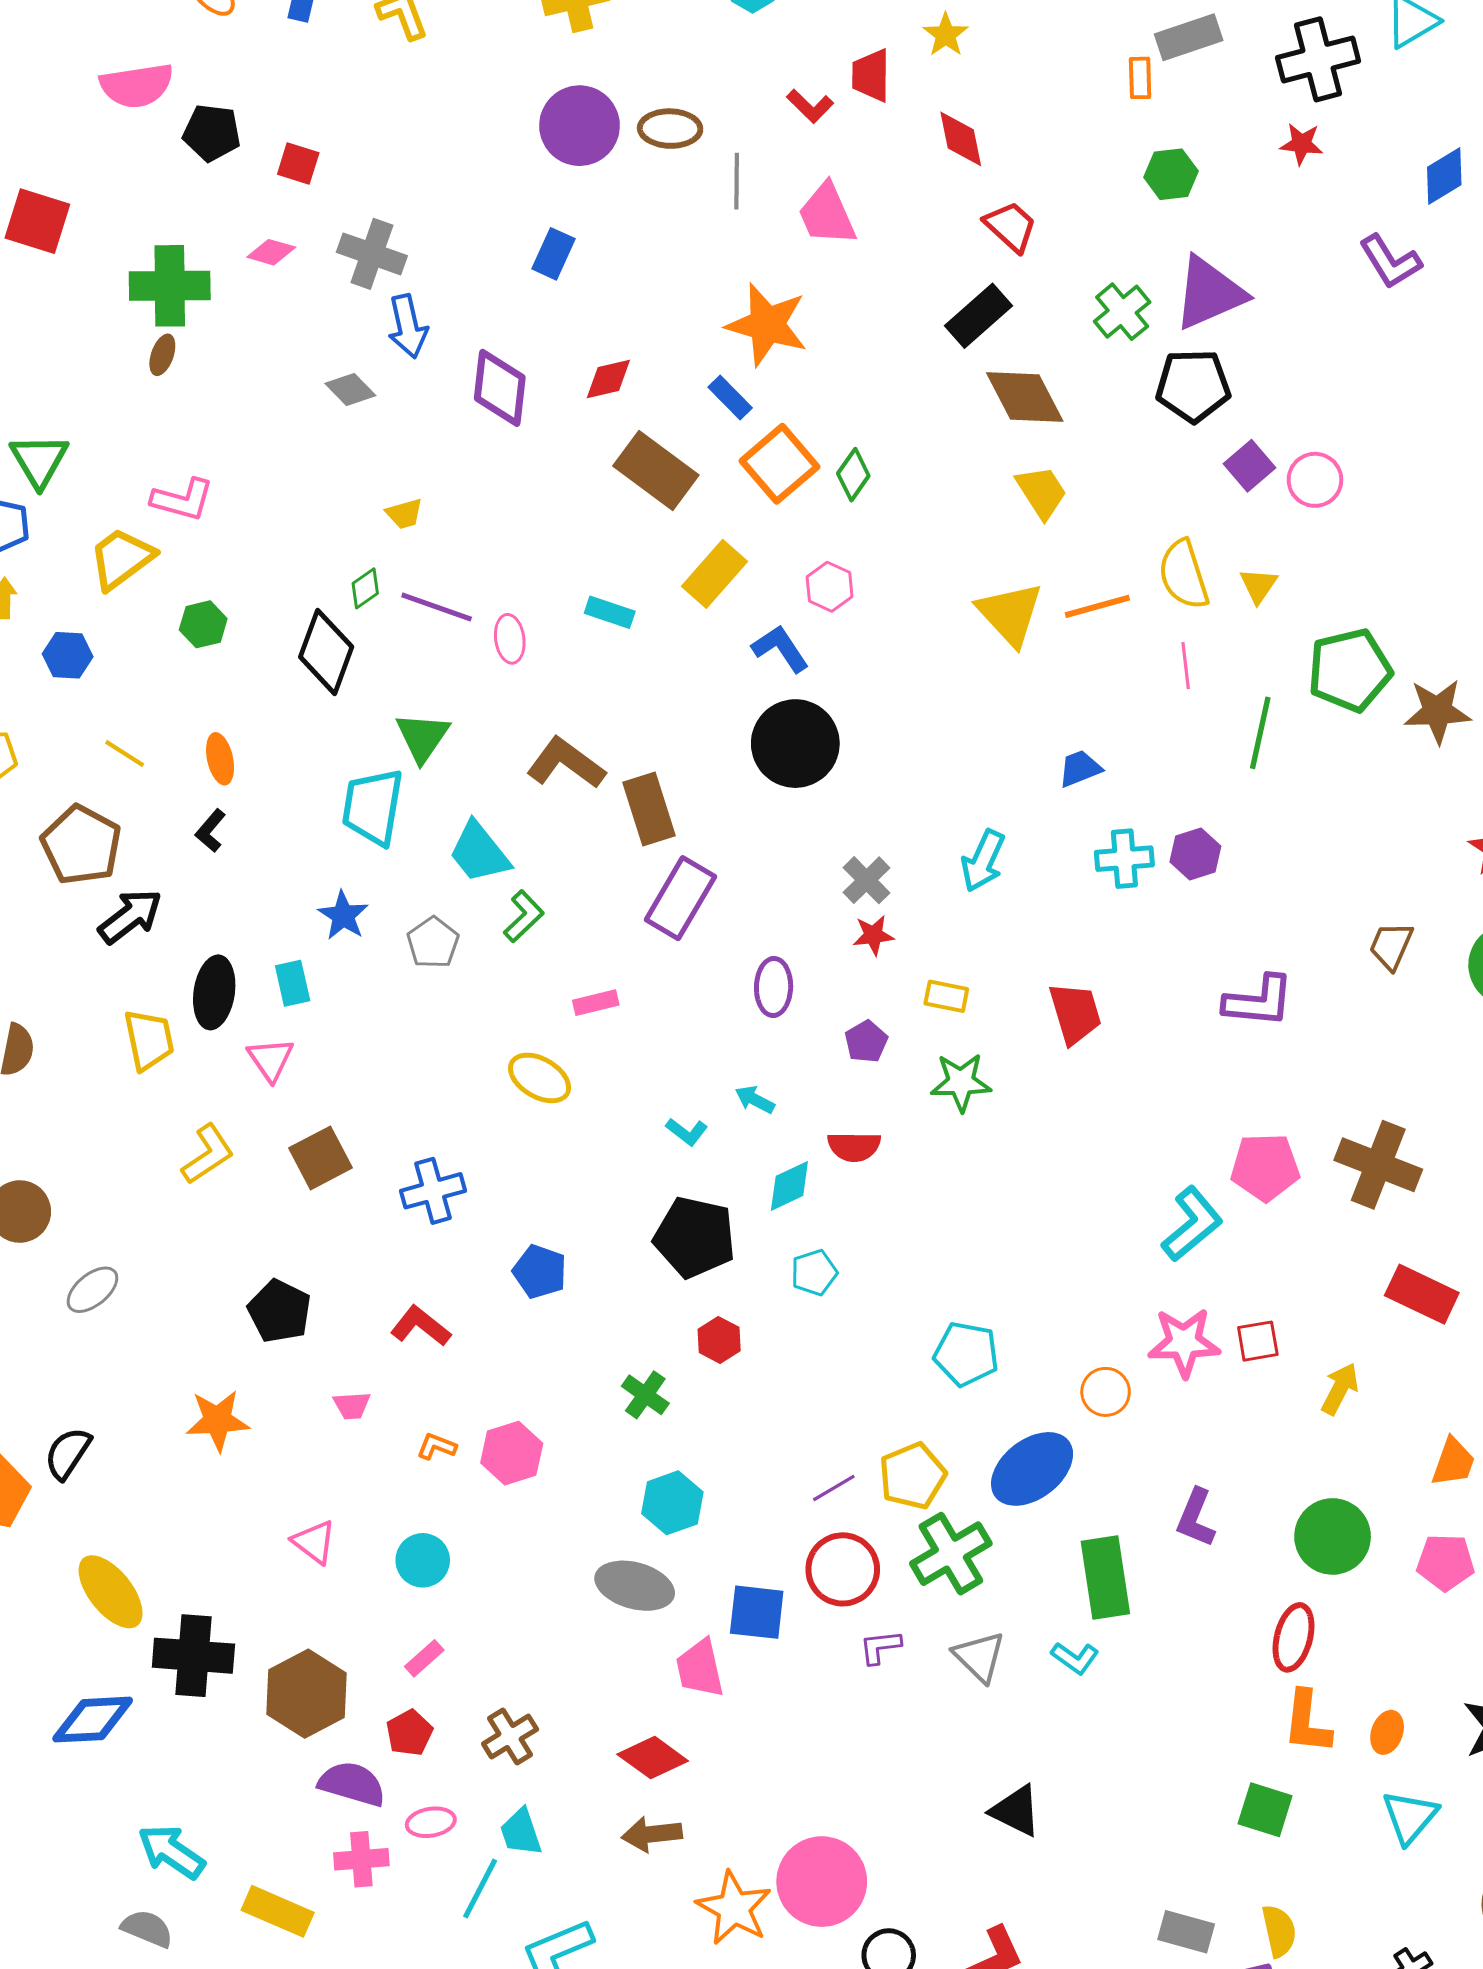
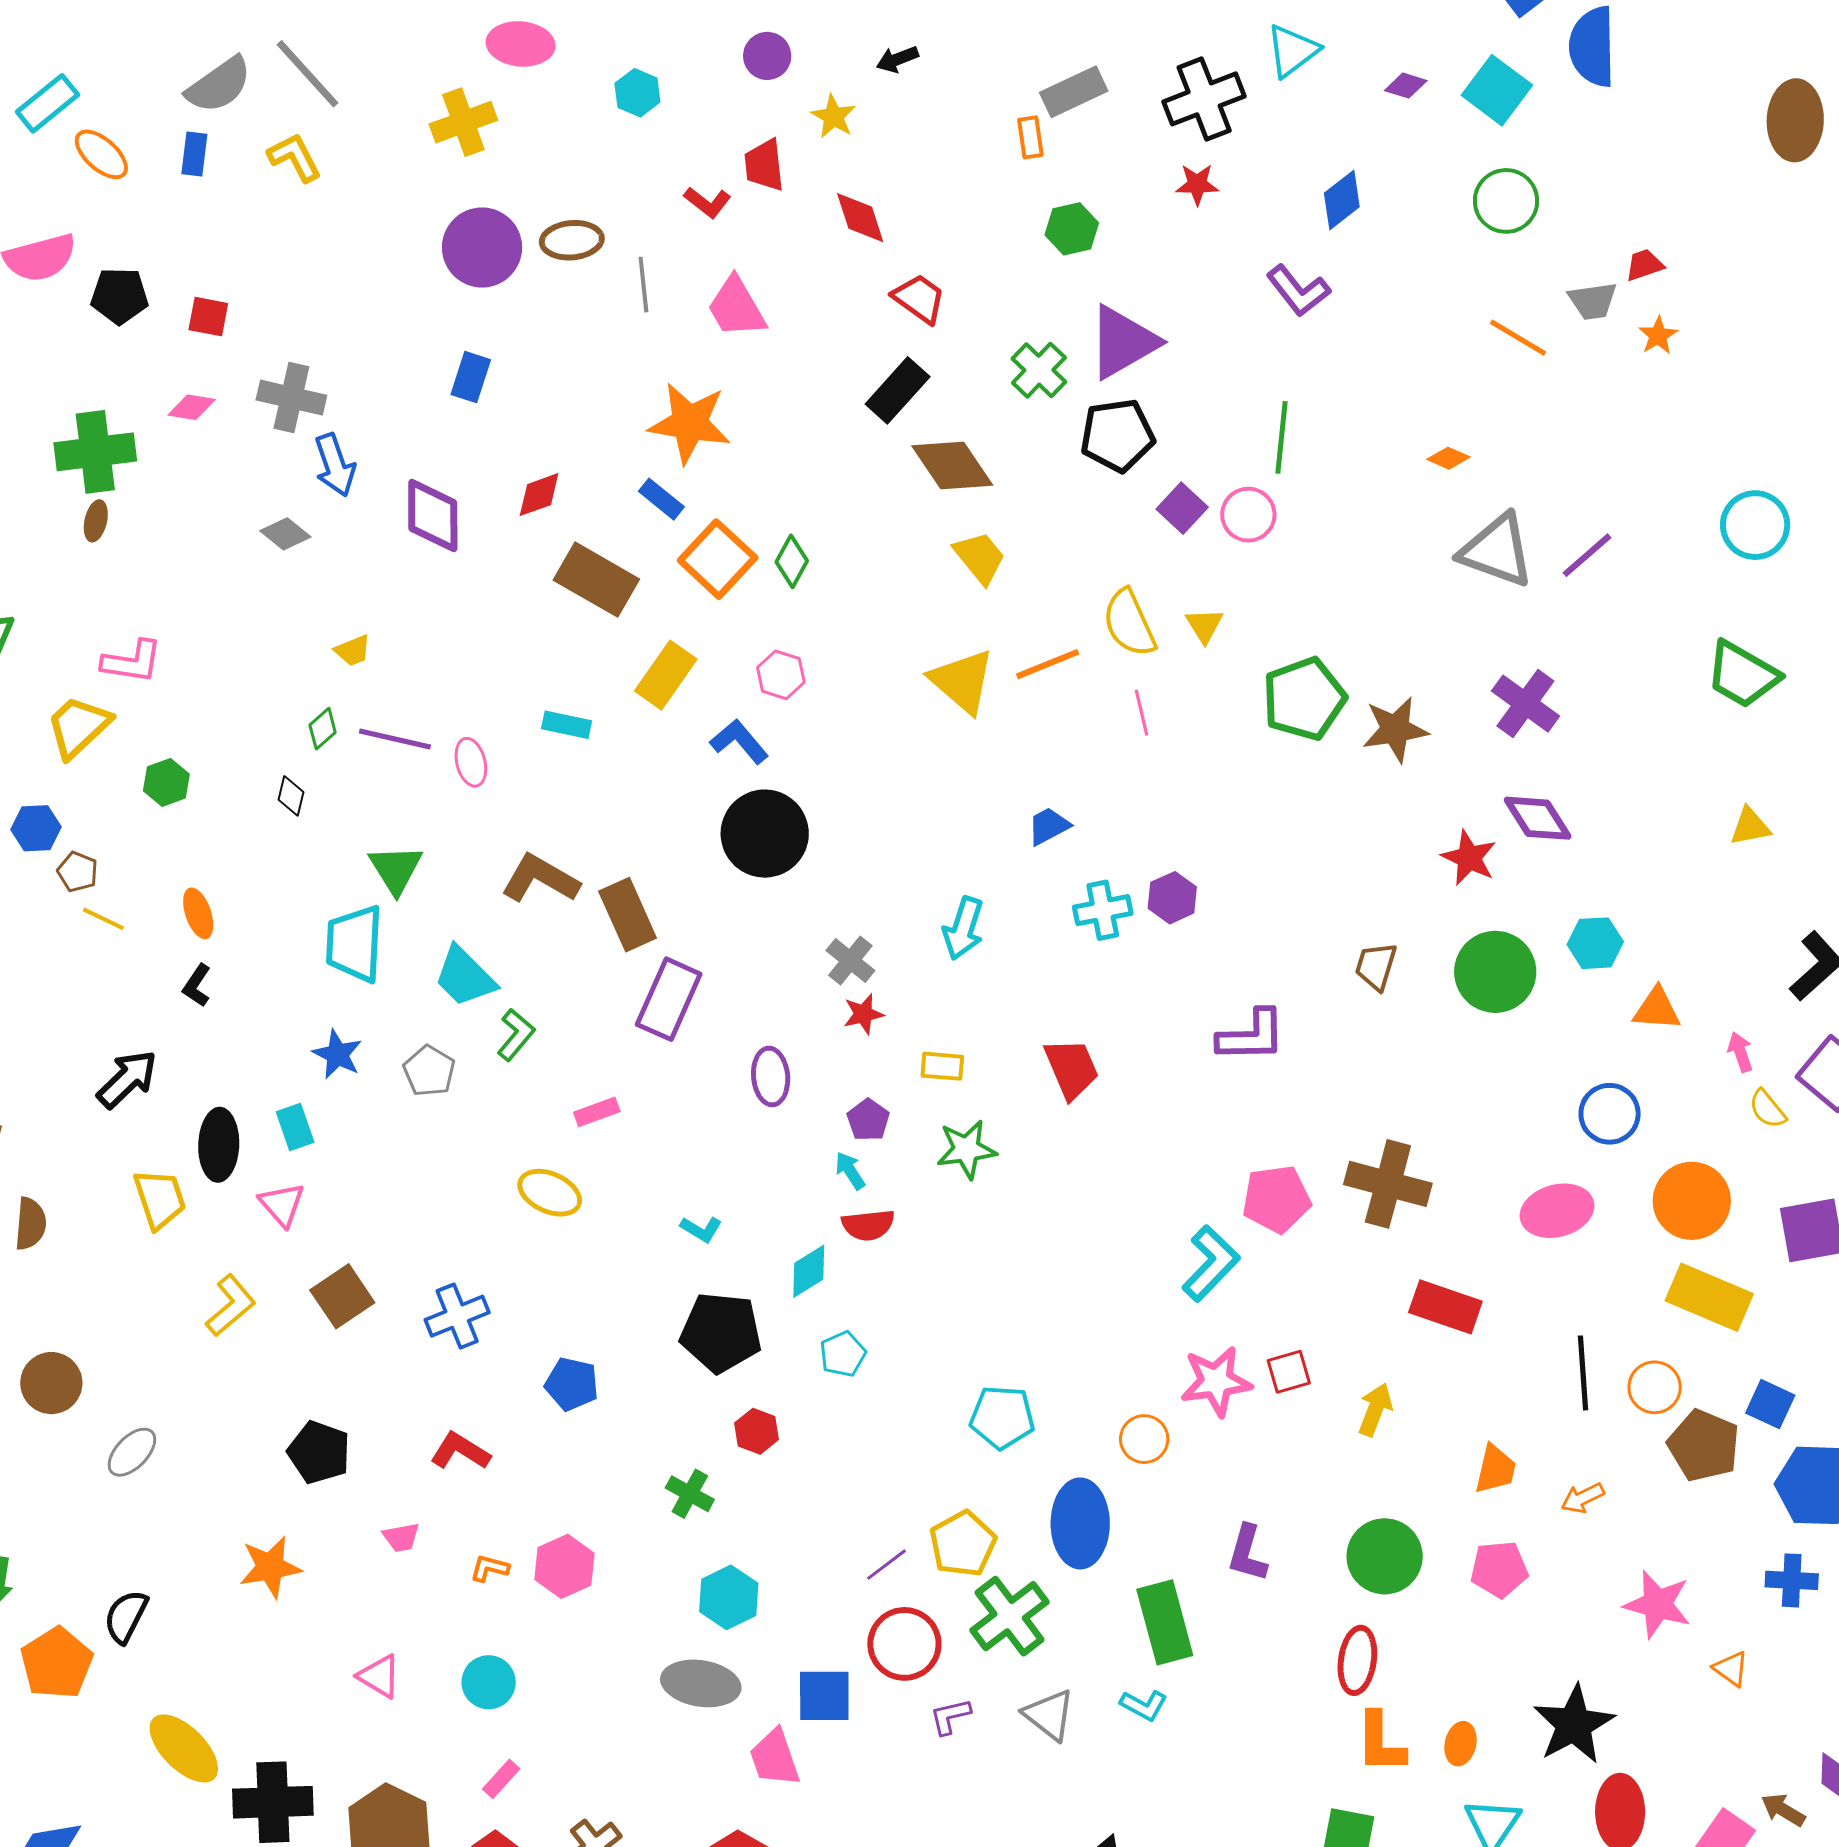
black diamond: (326, 652) -> (291, 796), size x0.5
green line: (1260, 733) -> (1282, 437), moved
brown pentagon: (81, 845) -> (78, 872), moved, size x0.5
cyan arrow: (755, 1100) -> (850, 1171), moved, turned 36
blue ellipse: (1032, 1469) -> (1080, 1523), turned -46

